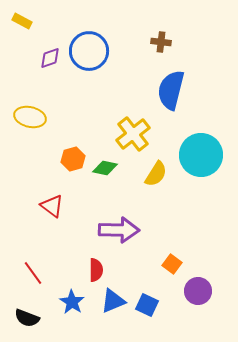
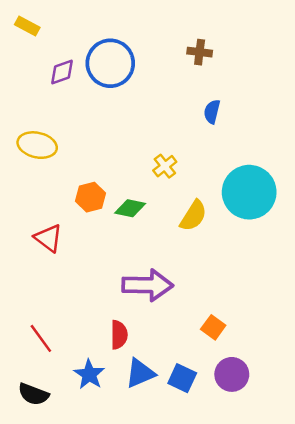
blue semicircle: (171, 90) -> (212, 112), size x0.5
yellow cross: (133, 134) -> (165, 166), size x0.6
red triangle: (52, 206) -> (48, 238), moved
purple circle: (198, 291) -> (232, 374), moved

